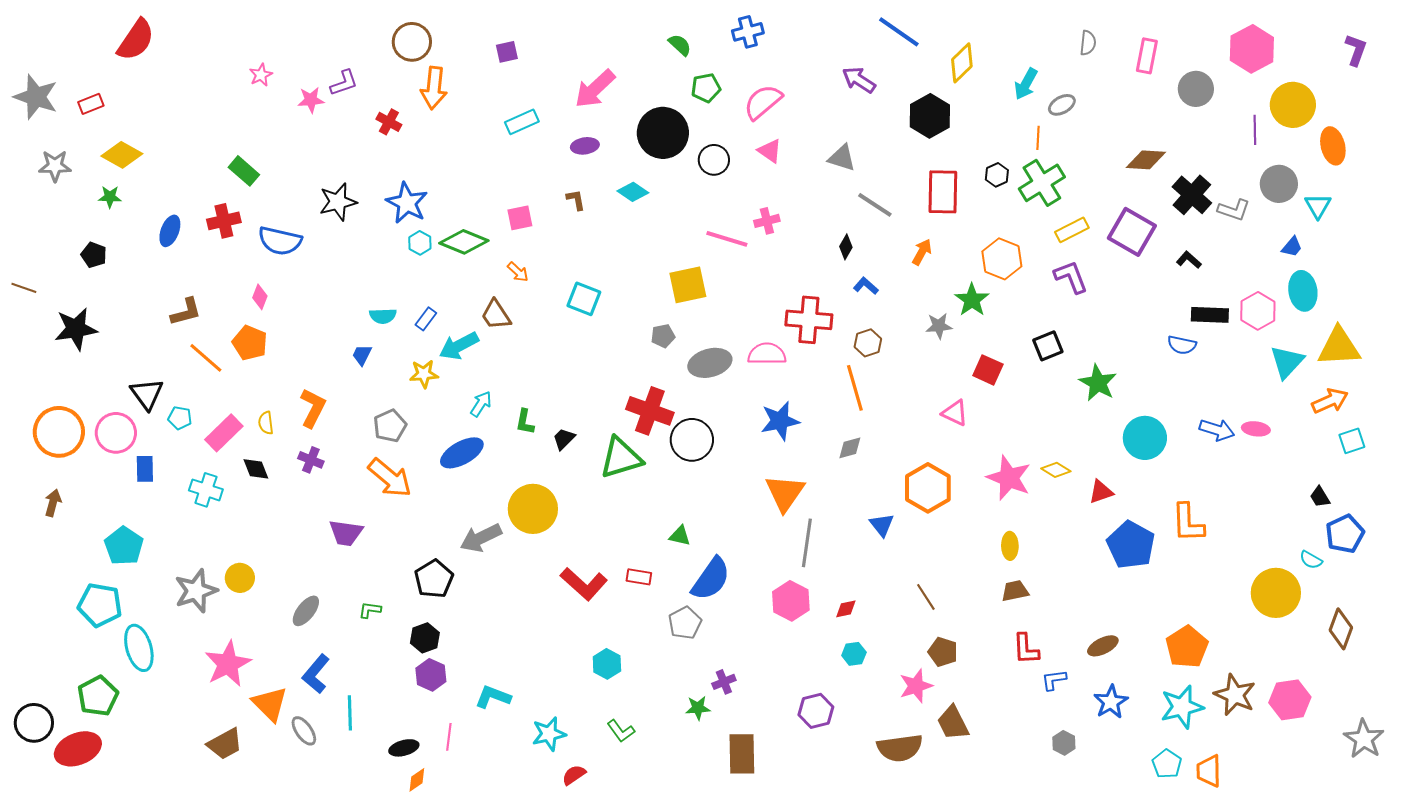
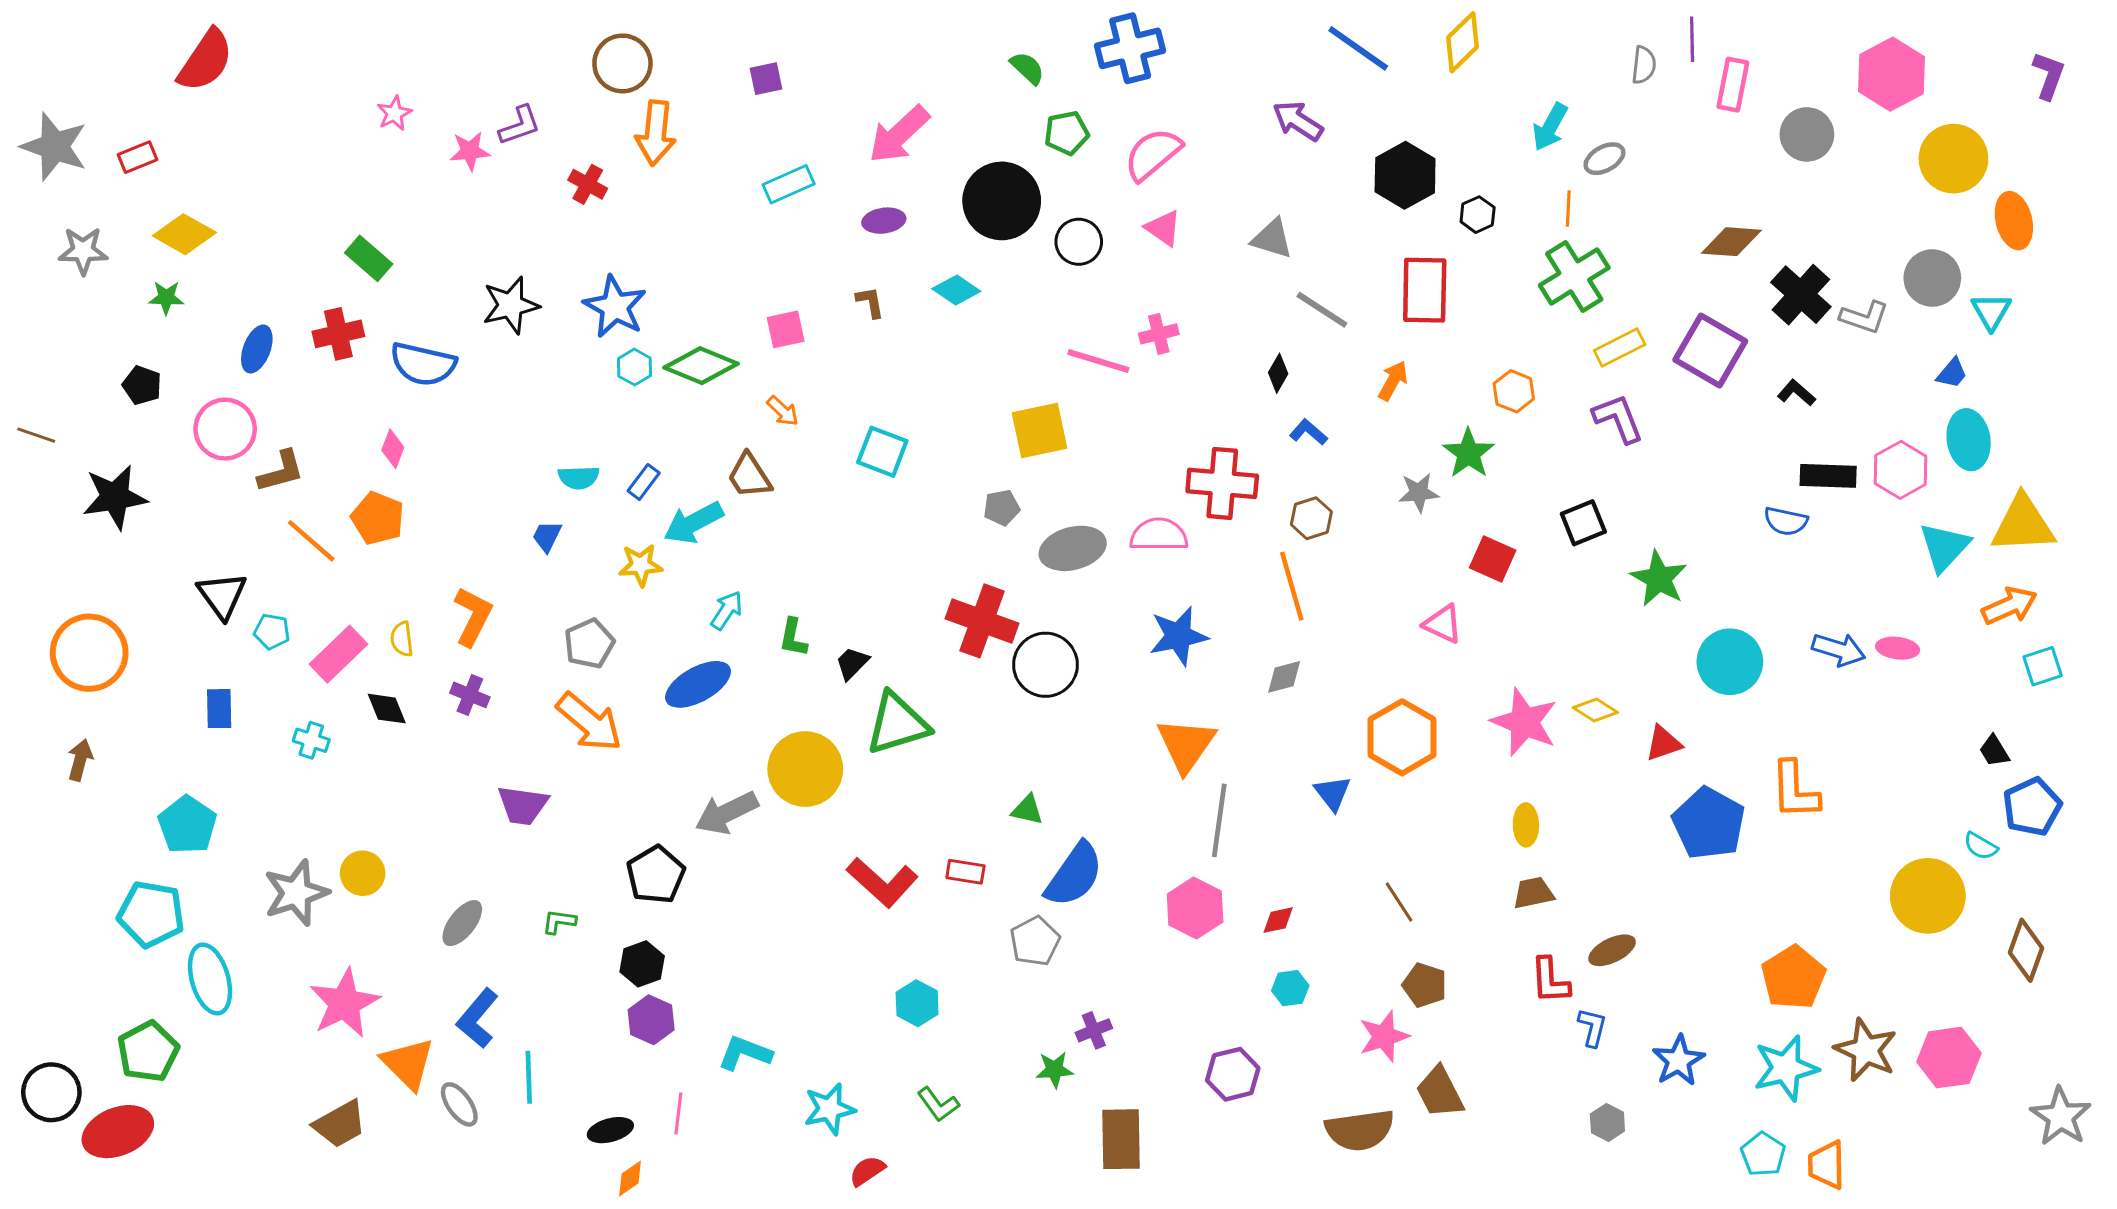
blue cross: (748, 32) -> (1130, 48), size x1.4
yellow diamond: (962, 63) -> (1462, 42), moved
purple line: (1255, 130) -> (1692, 39), moved
black hexagon: (997, 175) -> (1478, 215), moved
orange hexagon: (1002, 259) -> (1514, 391), size x0.7
pink circle: (116, 433) -> (225, 429), moved
green triangle: (621, 458) -> (897, 724), moved
cyan cross: (206, 490) -> (311, 740), size x0.7
brown ellipse: (1103, 646) -> (1612, 950), moved
blue L-shape: (1054, 680) -> (1592, 1027), turned 112

